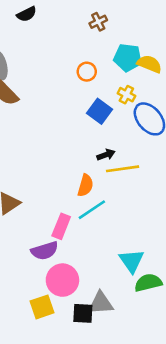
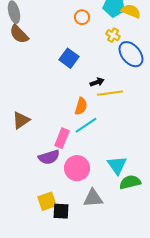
blue square: (100, 111) -> (69, 58), moved
pink circle: (62, 280) -> (77, 168), moved
black square: (83, 313) -> (61, 211), moved

